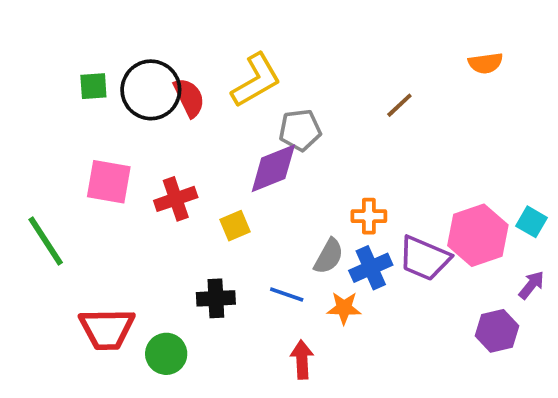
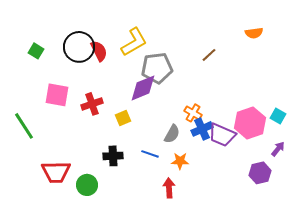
green square: (93, 86) -> (36, 51), moved, turned 35
gray pentagon: (300, 130) -> (157, 68), size x1.4
orange cross: (369, 216) -> (193, 113), turned 30
blue cross: (371, 268) -> (202, 129), moved
red arrow: (302, 360) -> (169, 188), moved

